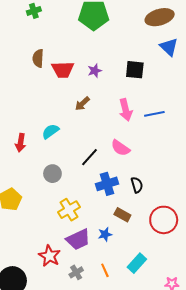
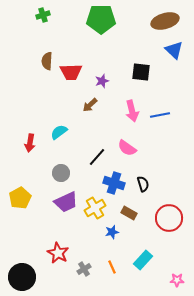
purple star: (95, 71) -> (102, 81), moved
blue cross: (107, 184) -> (114, 183), turned 35
yellow cross: (69, 210) -> (95, 208), moved
purple trapezoid: (78, 239) -> (66, 202), moved

